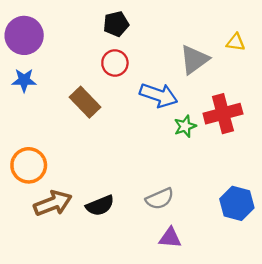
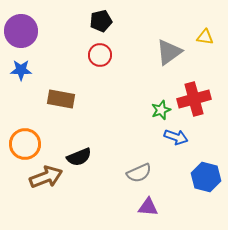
blue arrow: (159, 95) -> (176, 137), moved, size x0.7
brown rectangle: (85, 102) -> (61, 99), moved, turned -36
black semicircle: (100, 206) -> (79, 157), moved

